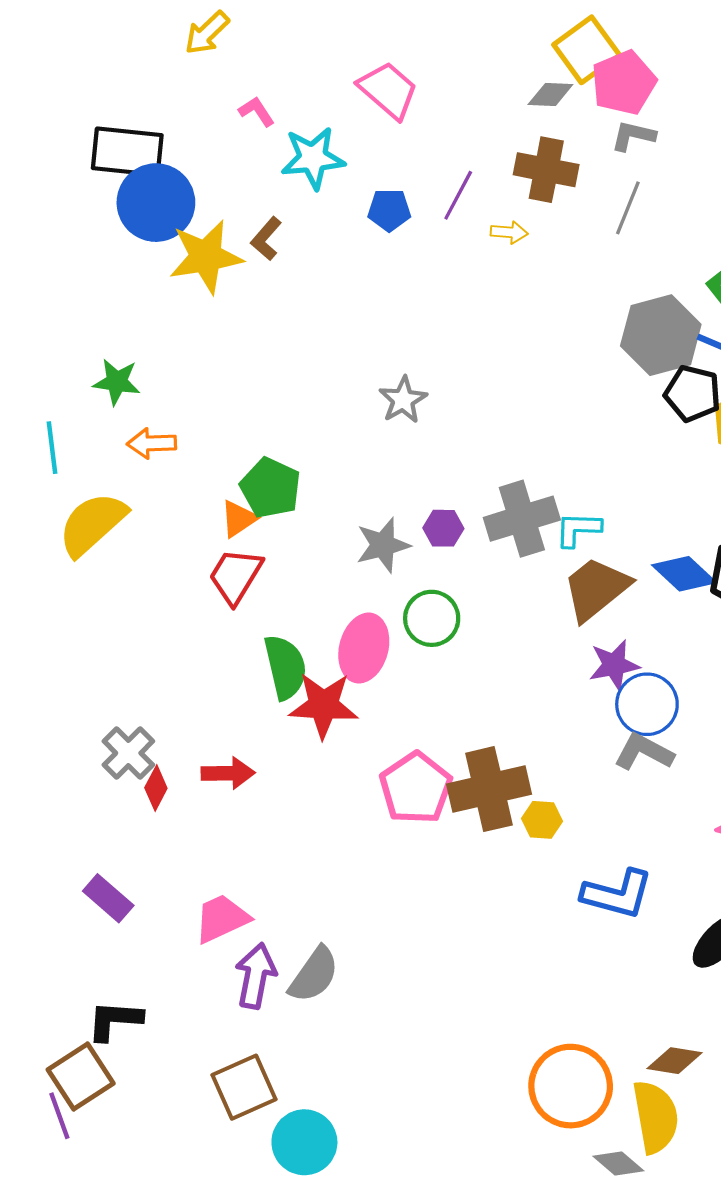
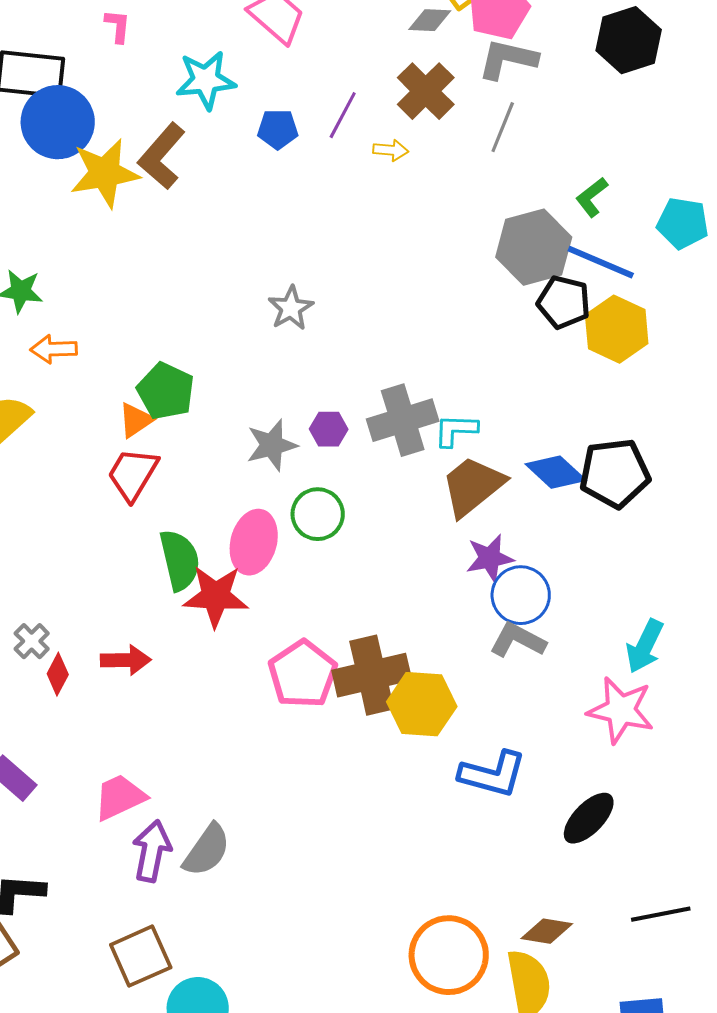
pink L-shape: (257, 111) -> (118, 26), moved, turned 39
gray L-shape: (633, 136) -> (508, 59), size x1.4
brown cross: (546, 170) -> (426, 91), turned 34
brown L-shape: (266, 239) -> (162, 156), size x1.6
gray cross: (128, 753) -> (32, 641), size x0.7
yellow hexagon: (542, 820) -> (422, 704), size x1.8

